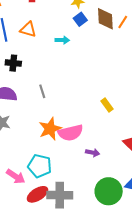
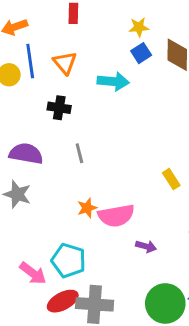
orange triangle: (28, 29) -> (65, 63), turned 30
cyan arrow: (62, 40) -> (113, 81), size x1.5
black cross: (13, 63) -> (59, 108), moved
orange star: (50, 129) -> (87, 208), size x0.6

